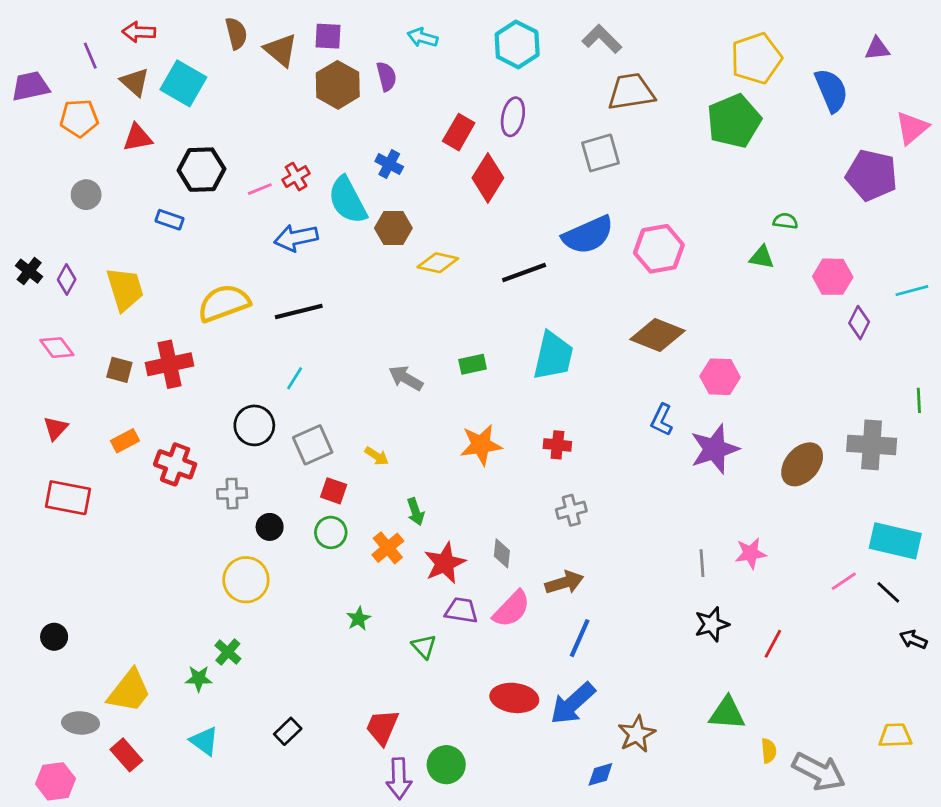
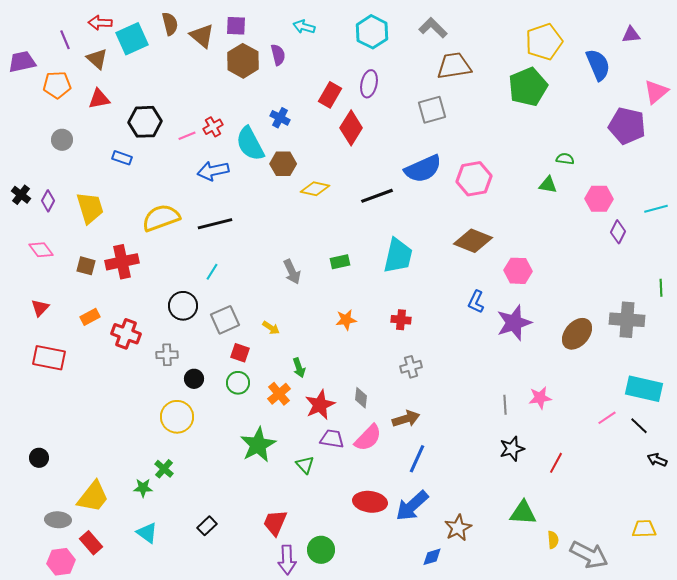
cyan square: (183, 83) -> (132, 39), moved, turned 36
gray arrow: (406, 378) -> (292, 272), turned -145
orange star: (481, 445) -> (346, 320), size x0.7
green star: (359, 619) -> (258, 445), size x2.0
pink hexagon: (55, 781) -> (61, 562), moved

